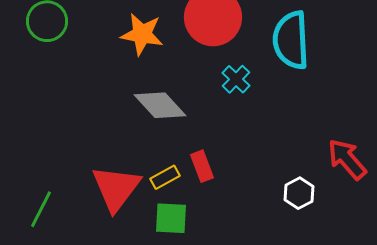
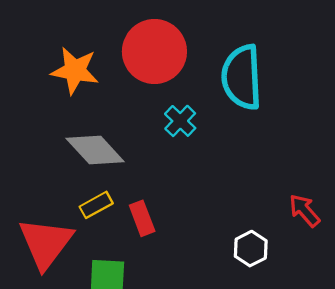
red arrow: (347, 159) -> (304, 211), size x0.7
yellow rectangle: (165, 177) -> (96, 205), moved

